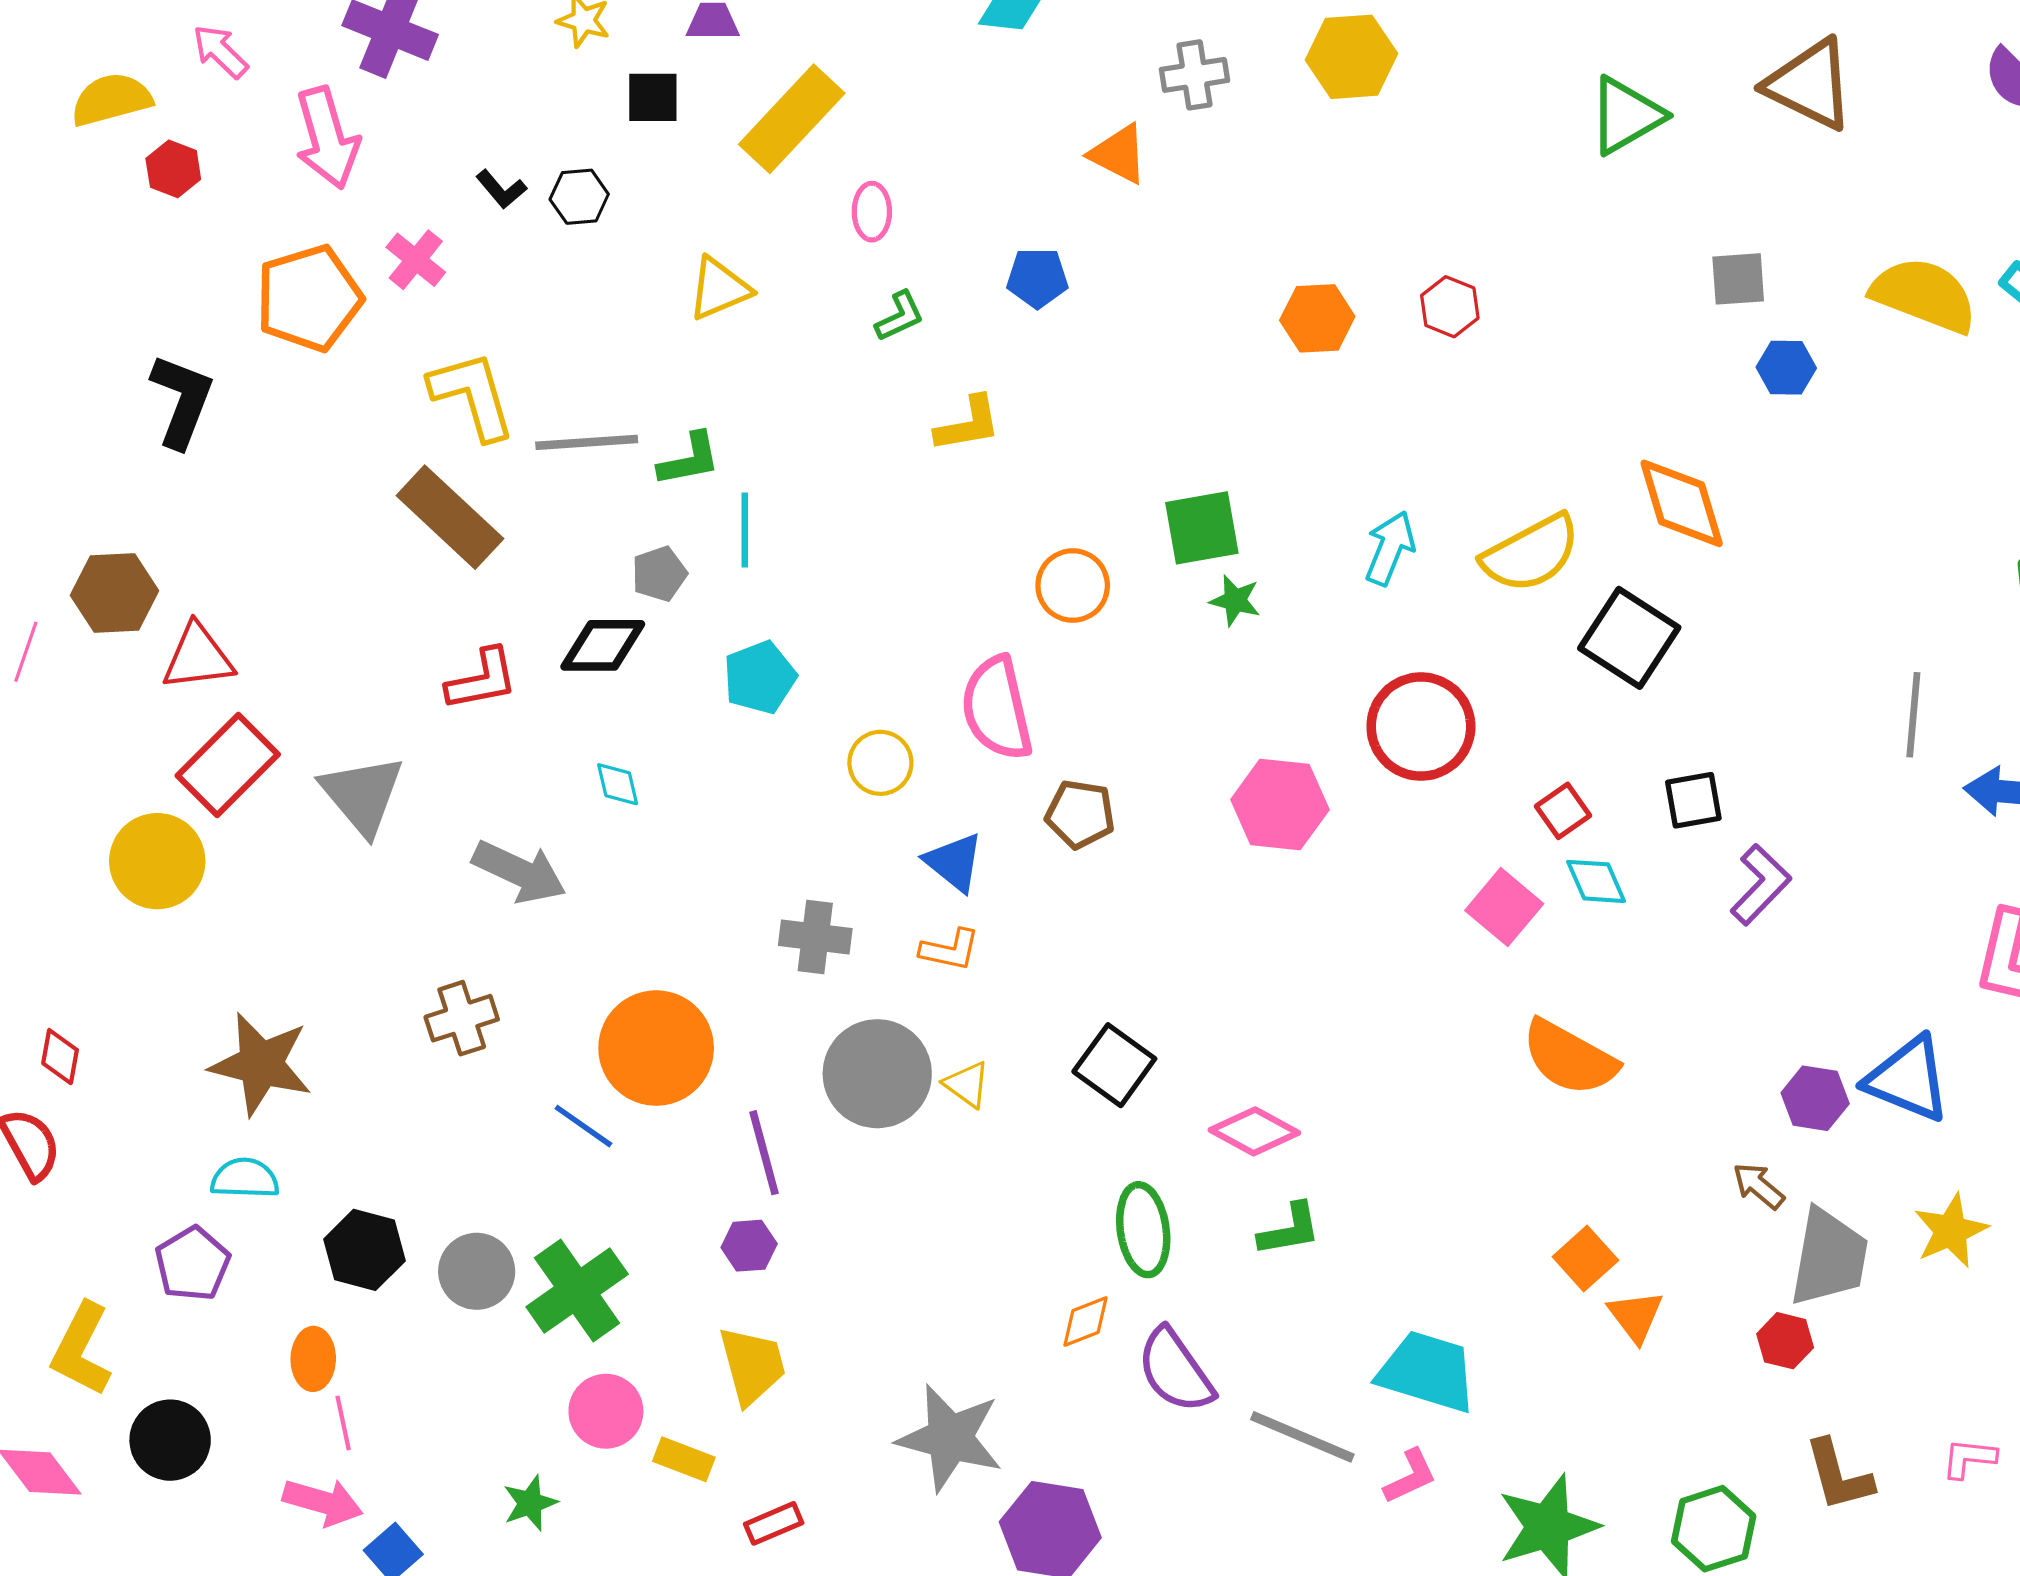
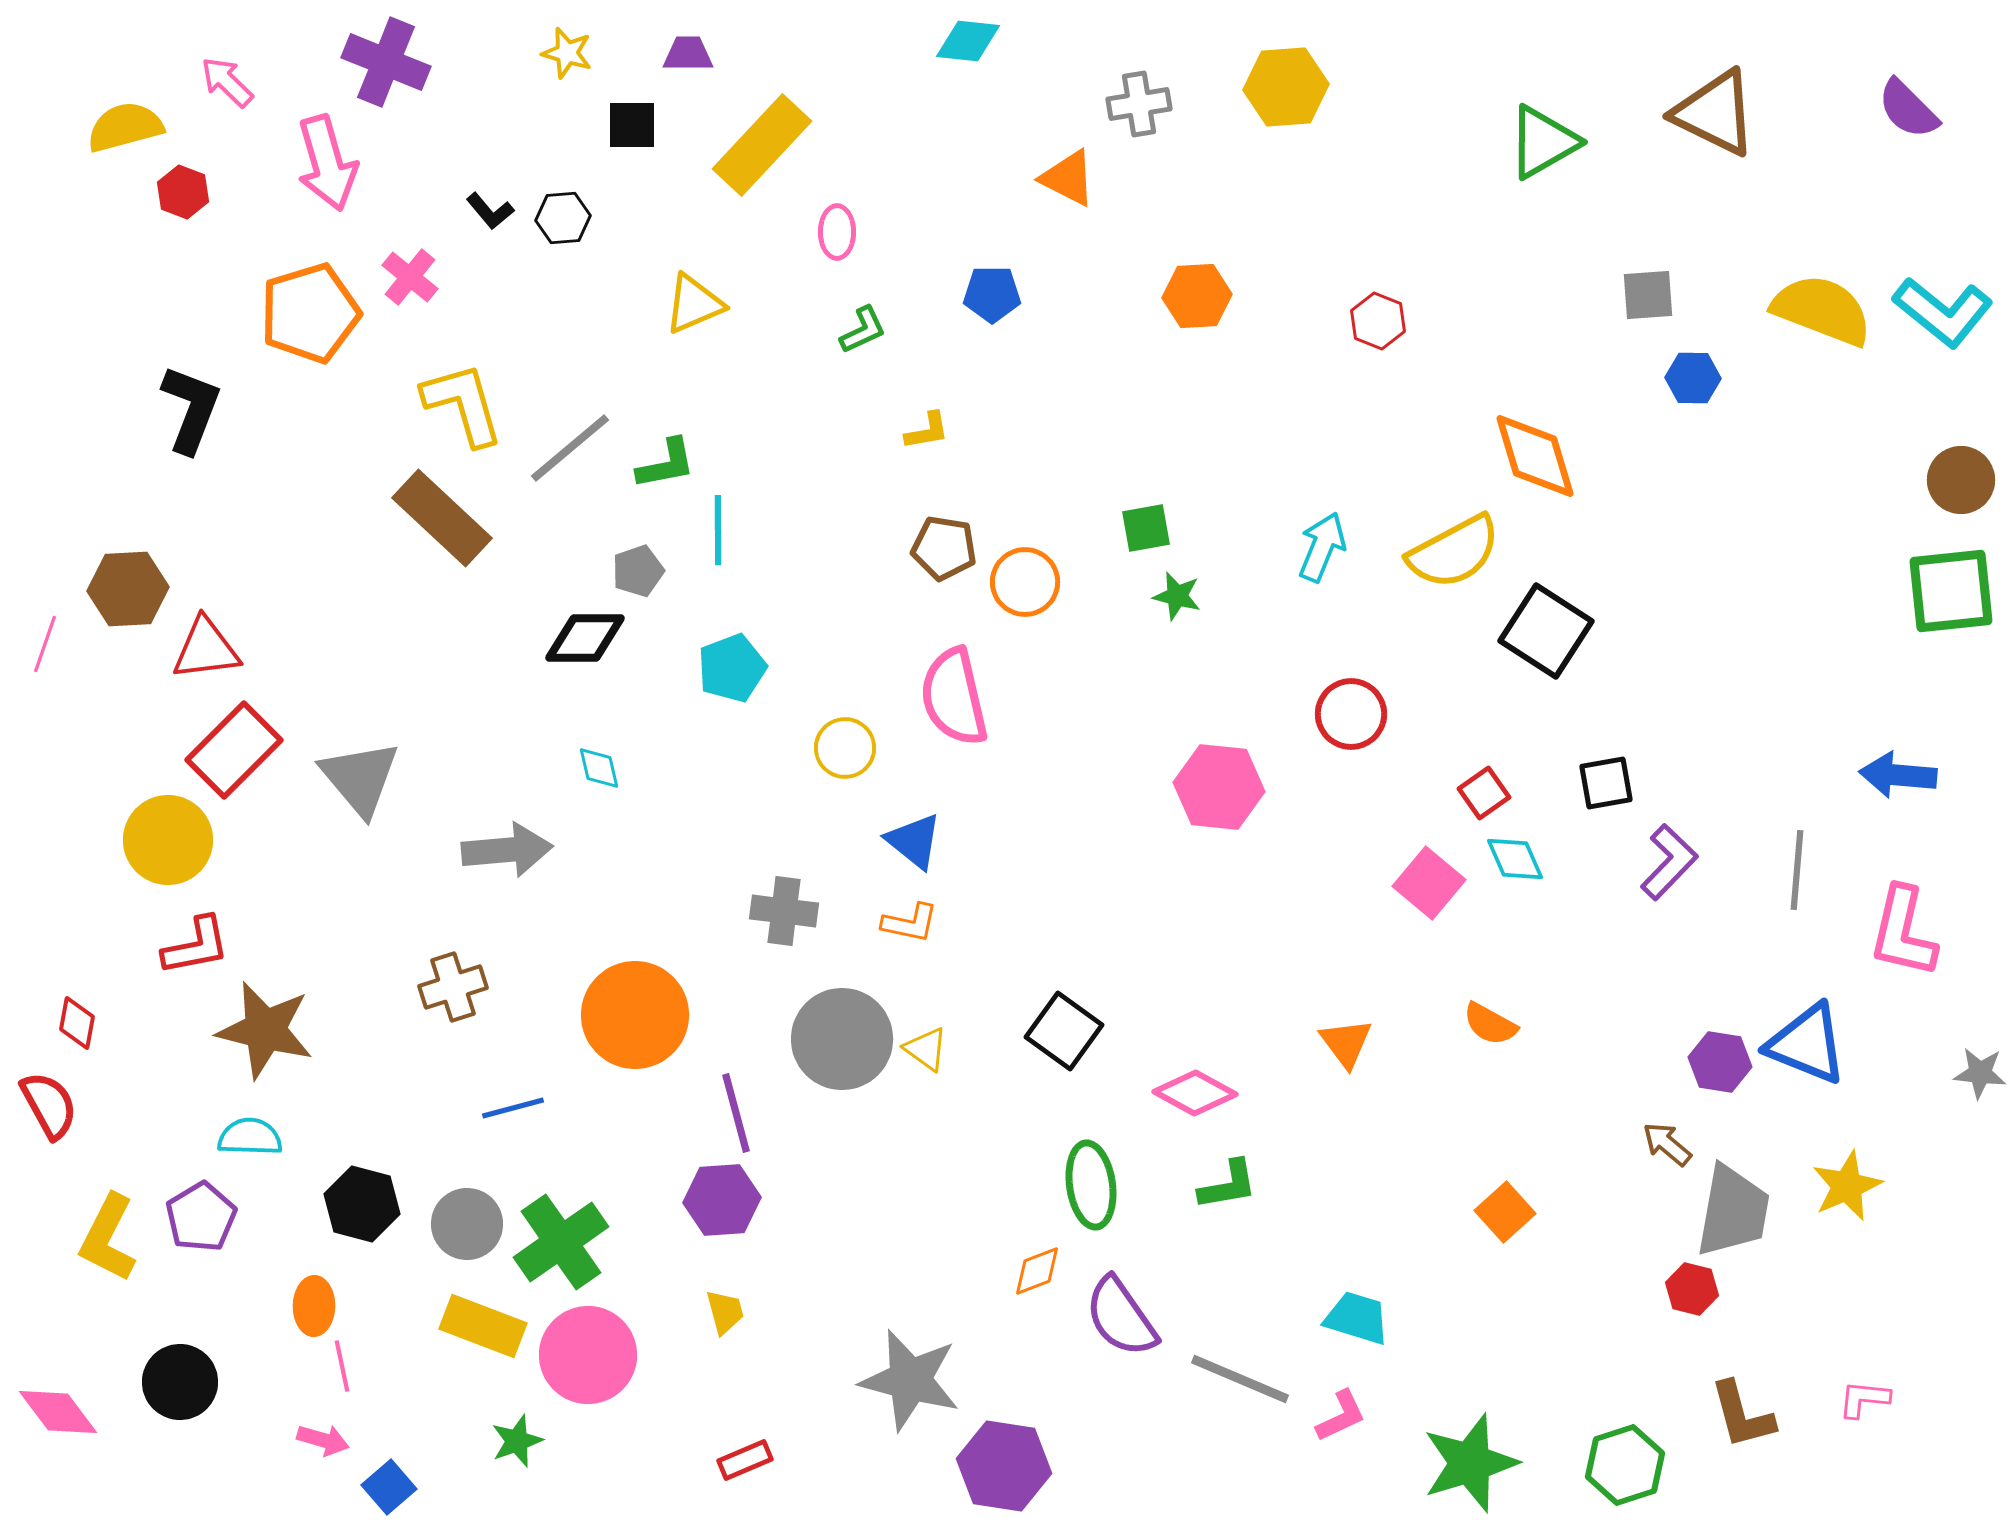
orange hexagon: (1317, 318) -> (1197, 296), moved
yellow L-shape: (968, 424) -> (927, 431), size x0.7
gray line: (587, 442) -> (570, 448), turned -36
orange diamond: (1682, 503) -> (1535, 456), moved
green square: (1202, 528) -> (1146, 528), size x0.7
red L-shape: (482, 680) -> (196, 946), moved
gray line: (1913, 715) -> (1797, 870), moved
red circle: (1421, 727) -> (1351, 714), size x0.7
brown pentagon: (1080, 814) -> (944, 548), moved
gray arrow: (519, 872) -> (507, 850), turned -30
orange semicircle: (1569, 1058) -> (1490, 1024), size x0.6
blue line: (583, 1126) -> (513, 1108), moved, turned -50
purple hexagon: (749, 1246) -> (722, 1200), size x1.5
orange triangle: (1636, 1316) -> (1346, 1043), moved
yellow L-shape: (81, 1349) -> (108, 1238), moved
yellow trapezoid: (752, 1365) -> (725, 1312), size x0.6
cyan trapezoid: (1427, 1372) -> (1357, 1318), size x0.7
pink circle: (606, 1411) -> (588, 1355), size x1.4
yellow rectangle: (684, 1459) -> (483, 1326), moved, size x1.5
pink arrow: (323, 1502) -> (323, 1440), size x0.7

